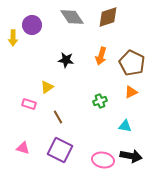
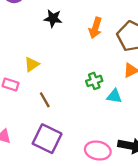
black star: (66, 60) -> (53, 18), moved
cyan triangle: (125, 126) -> (114, 96), moved

